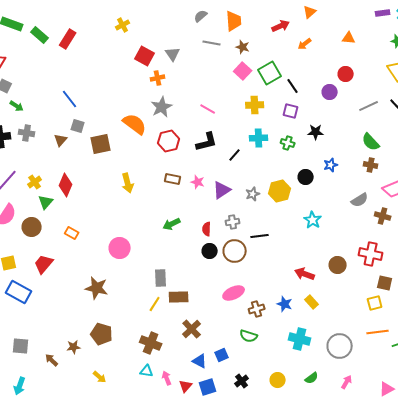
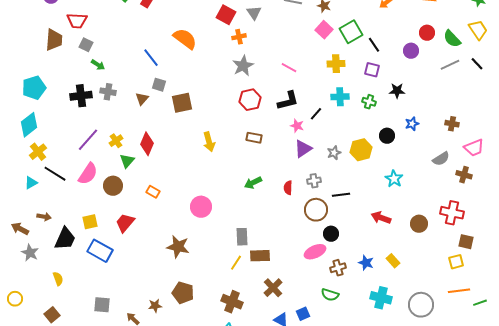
orange semicircle: (135, 124) -> (185, 39), moved
green semicircle: (371, 142) -> (452, 39), moved
pink star: (198, 182) -> (297, 126), moved
black circle: (210, 251) -> (331, 234), moved
red arrow: (305, 274) -> (381, 218), moved

